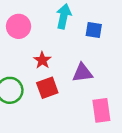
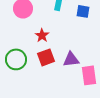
purple triangle: (82, 73) -> (71, 59), moved

